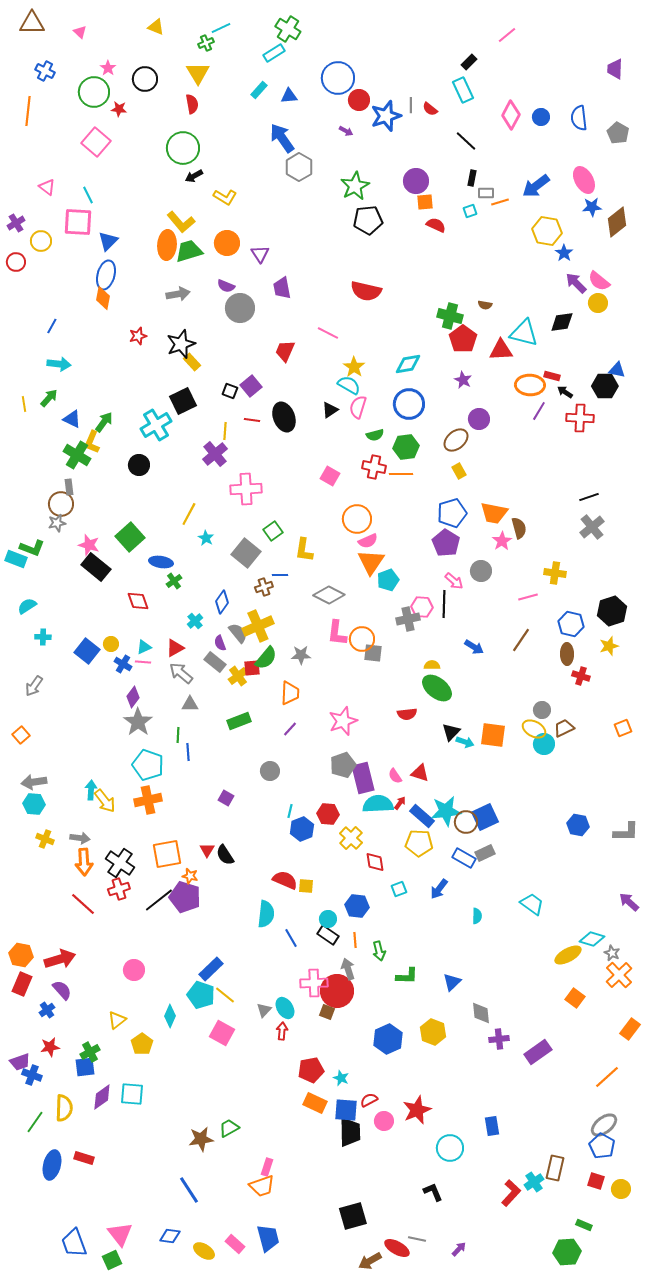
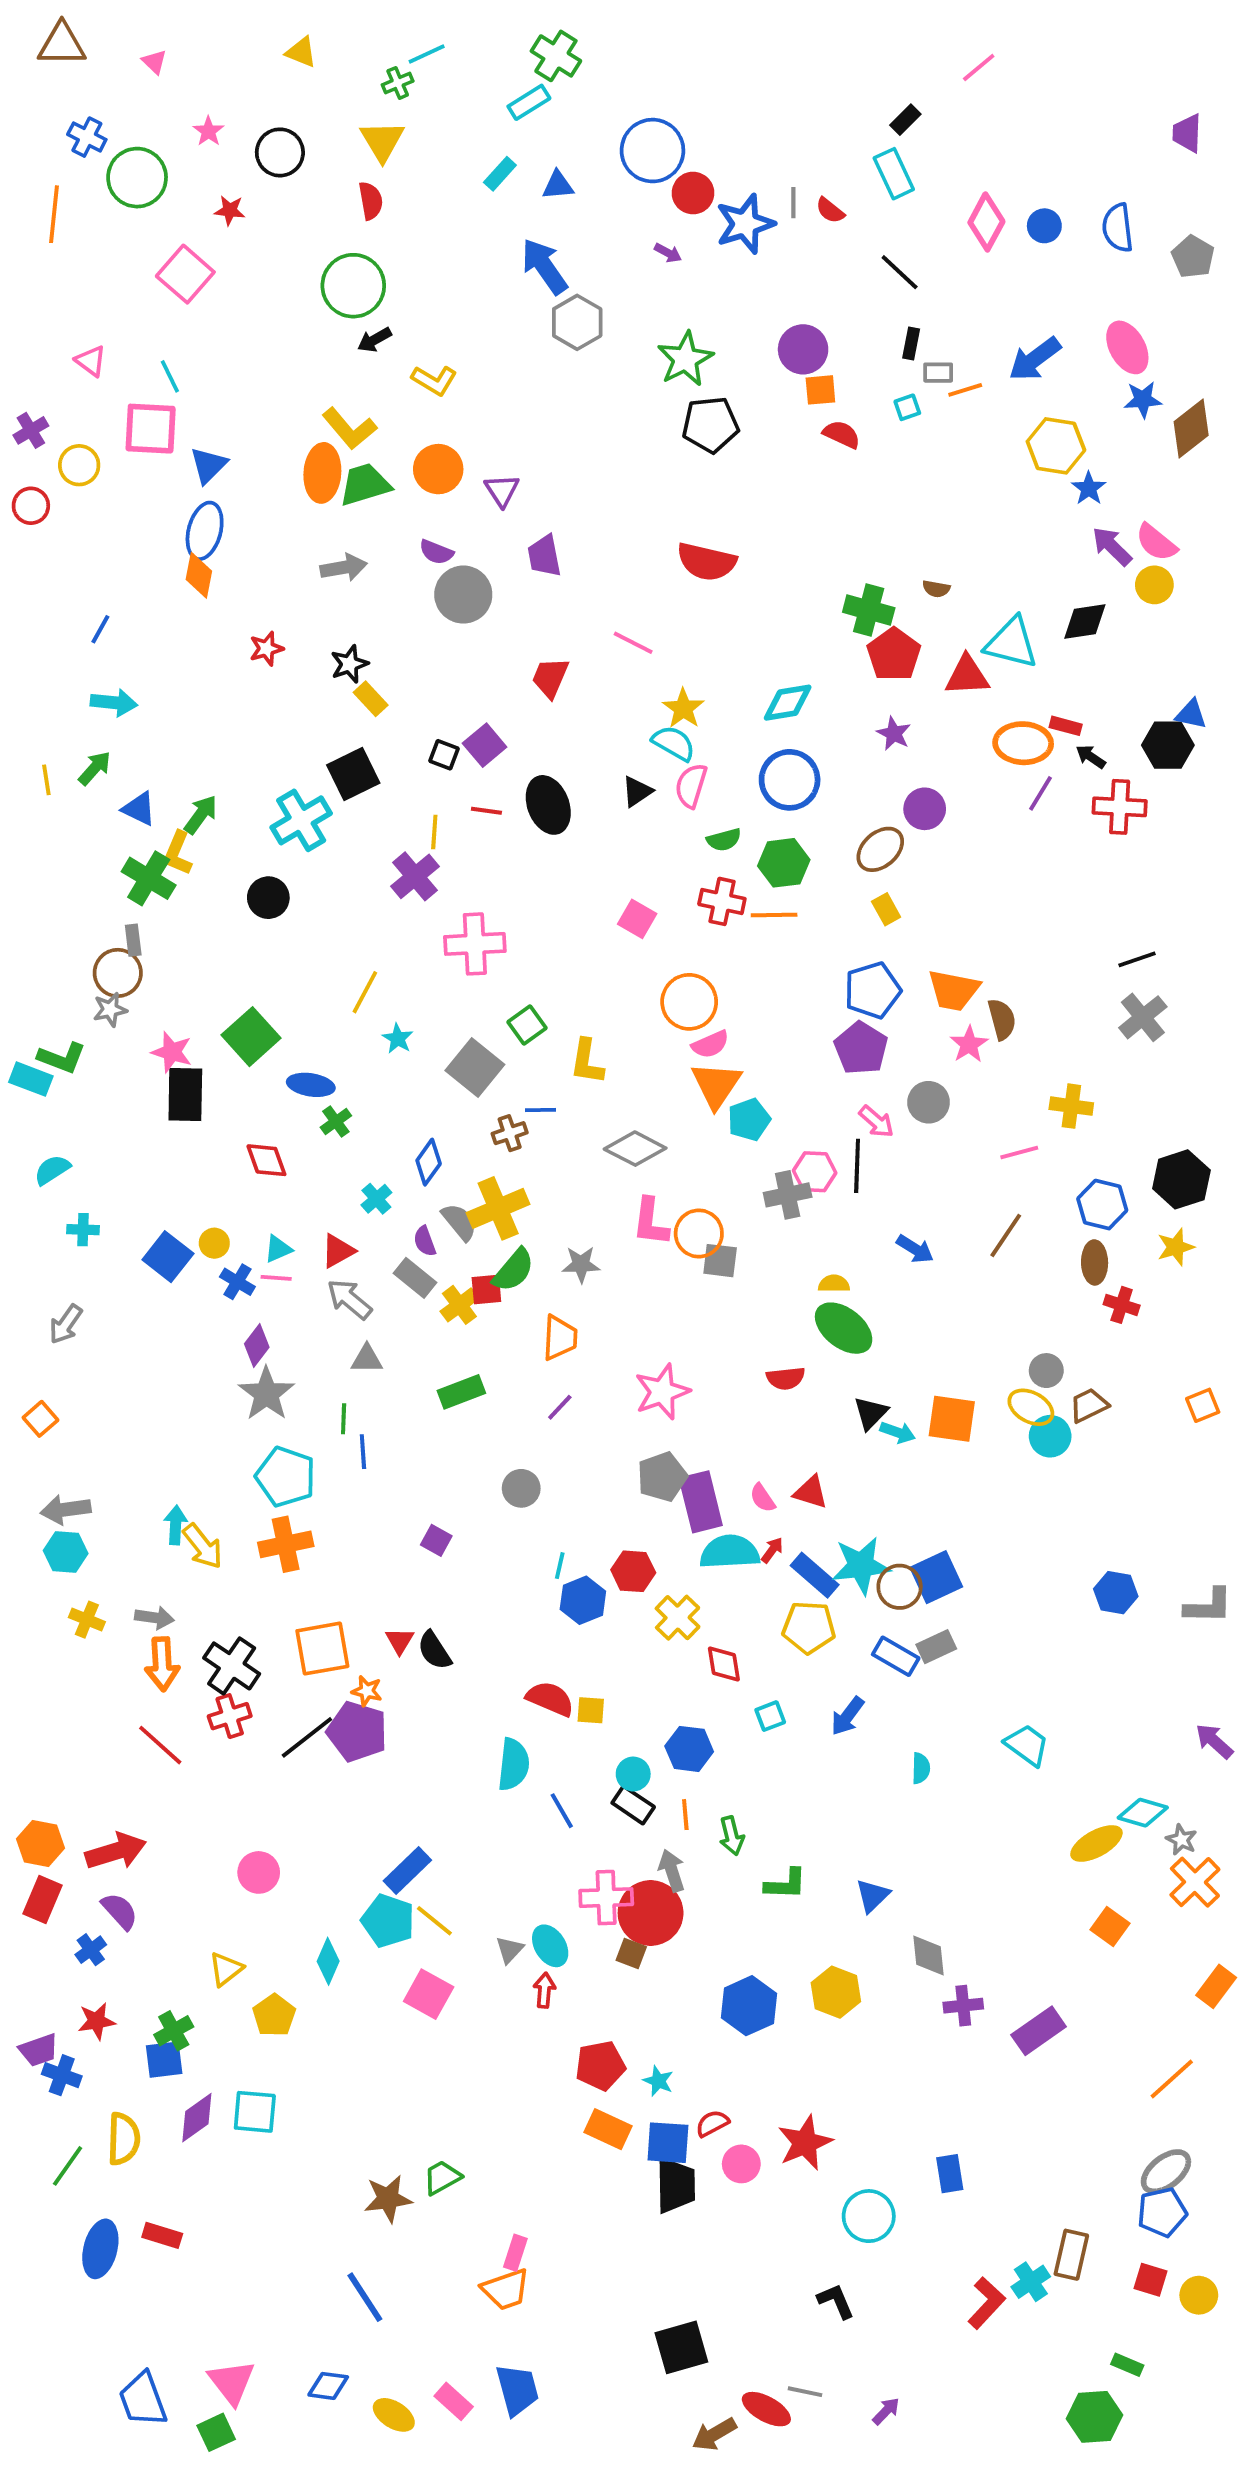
green circle: (94, 92) -> (137, 178), moved
black star: (181, 344) -> (349, 664), size x0.7
black rectangle: (96, 567) -> (185, 1095), turned 52
blue pentagon: (602, 1146) -> (1162, 2212), turned 30

